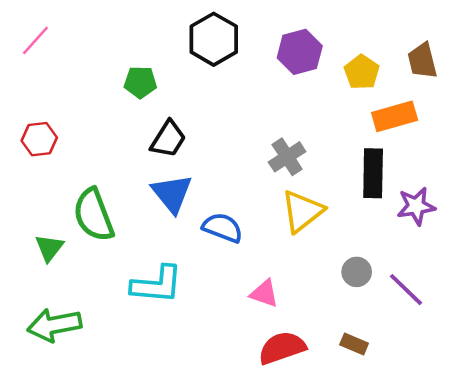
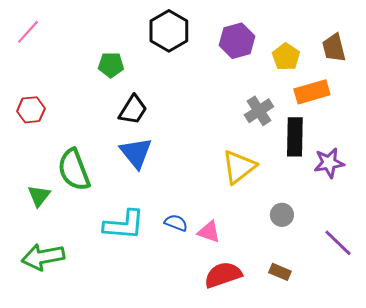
gray cross: (287, 157) -> (259, 111), moved
blue semicircle: (223, 228) -> (176, 223), moved, size x0.7
purple line: (406, 290) -> (338, 243), moved

